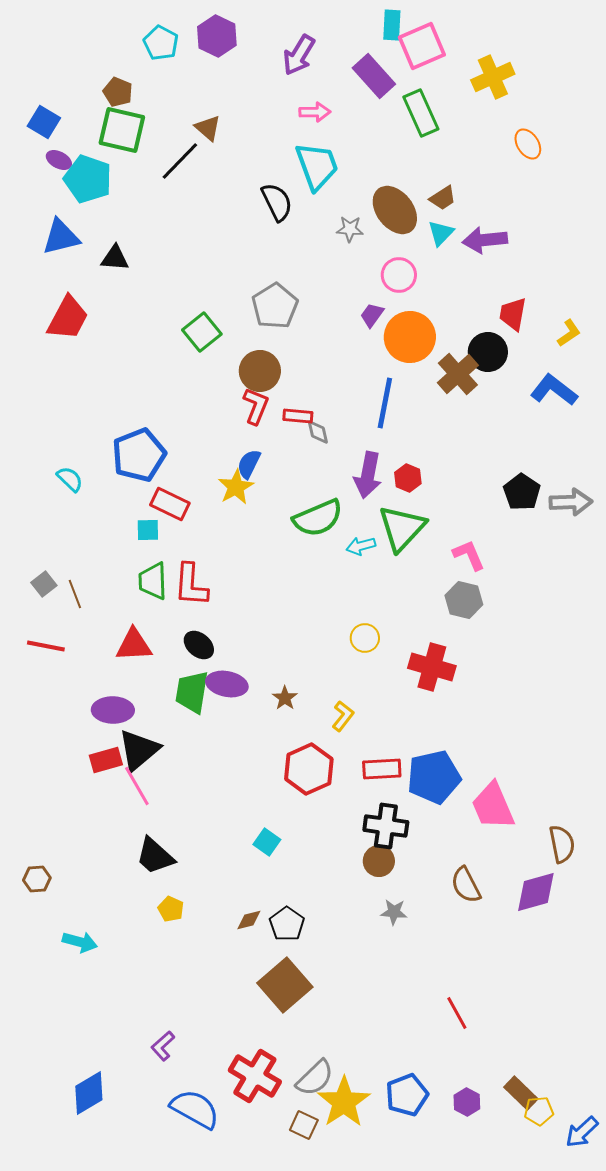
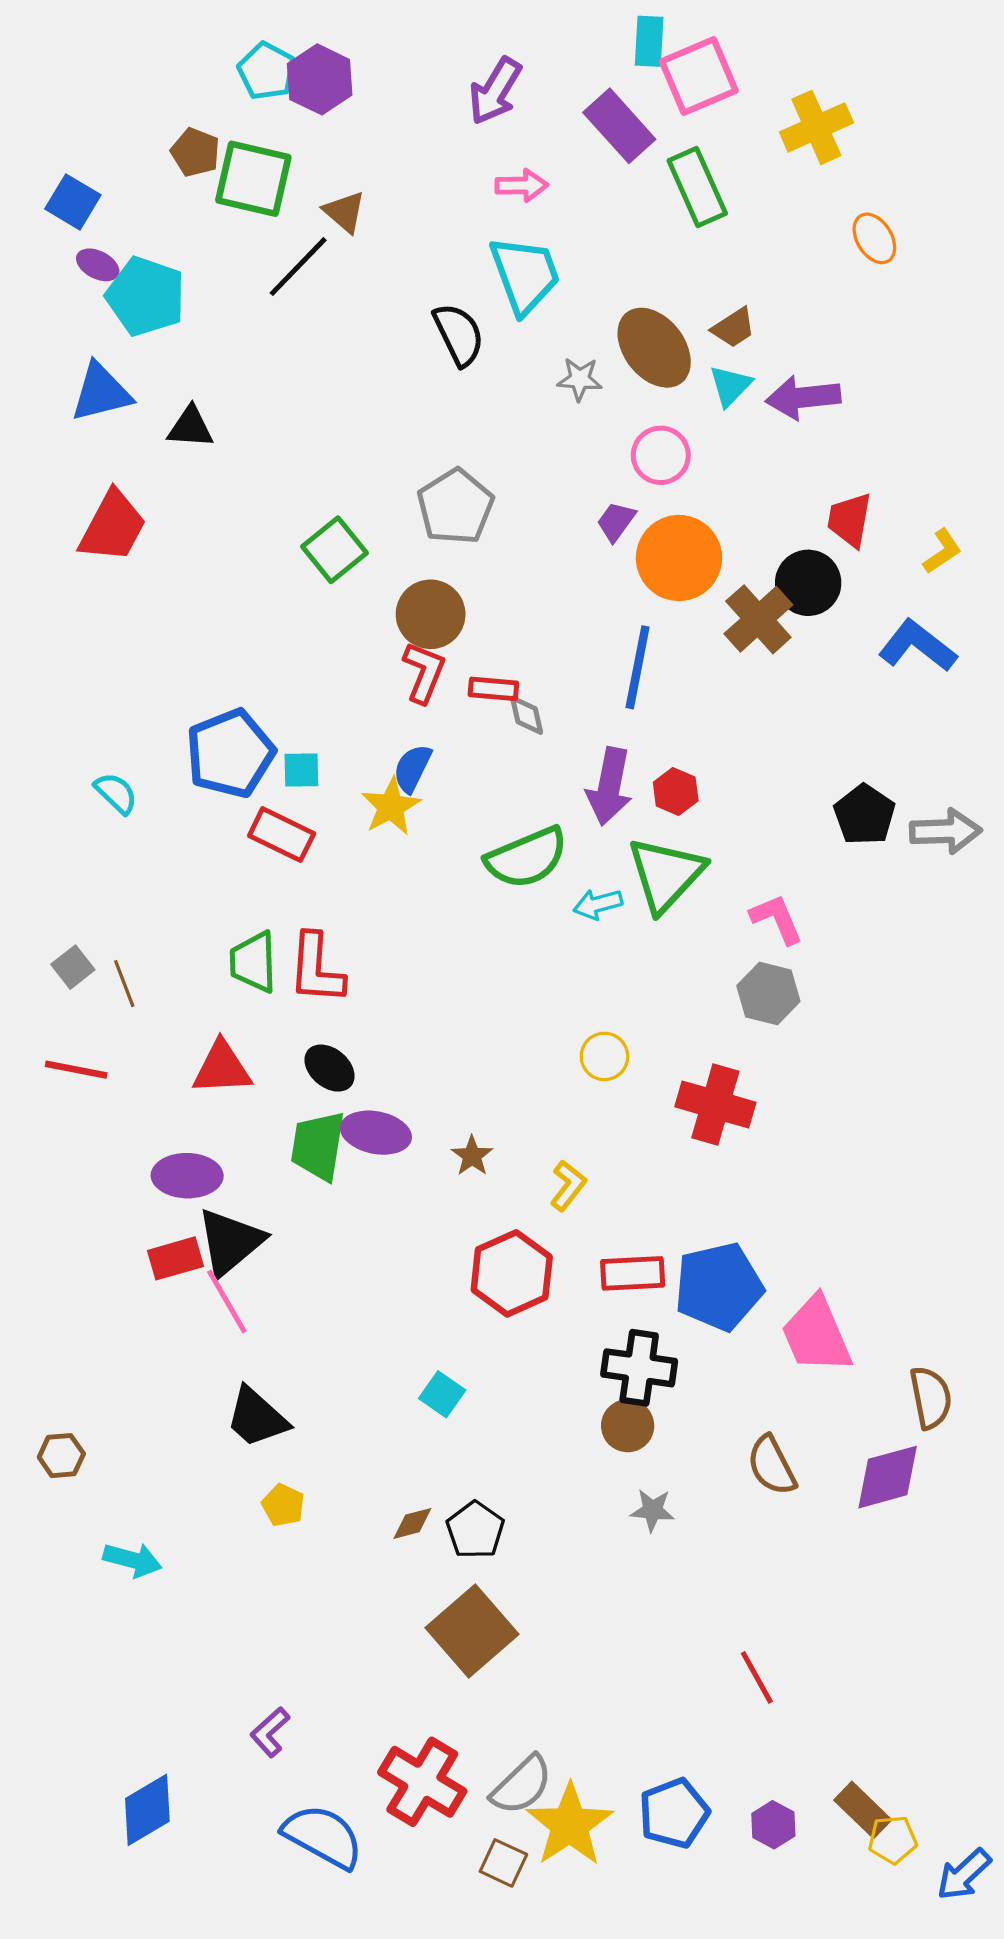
purple hexagon: (217, 36) -> (320, 79), moved
green square: (122, 130) -> (253, 179), moved
cyan square: (148, 530) -> (301, 770), moved

